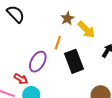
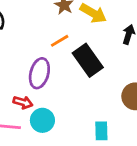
orange line: (58, 43) -> (60, 41), turned 56

